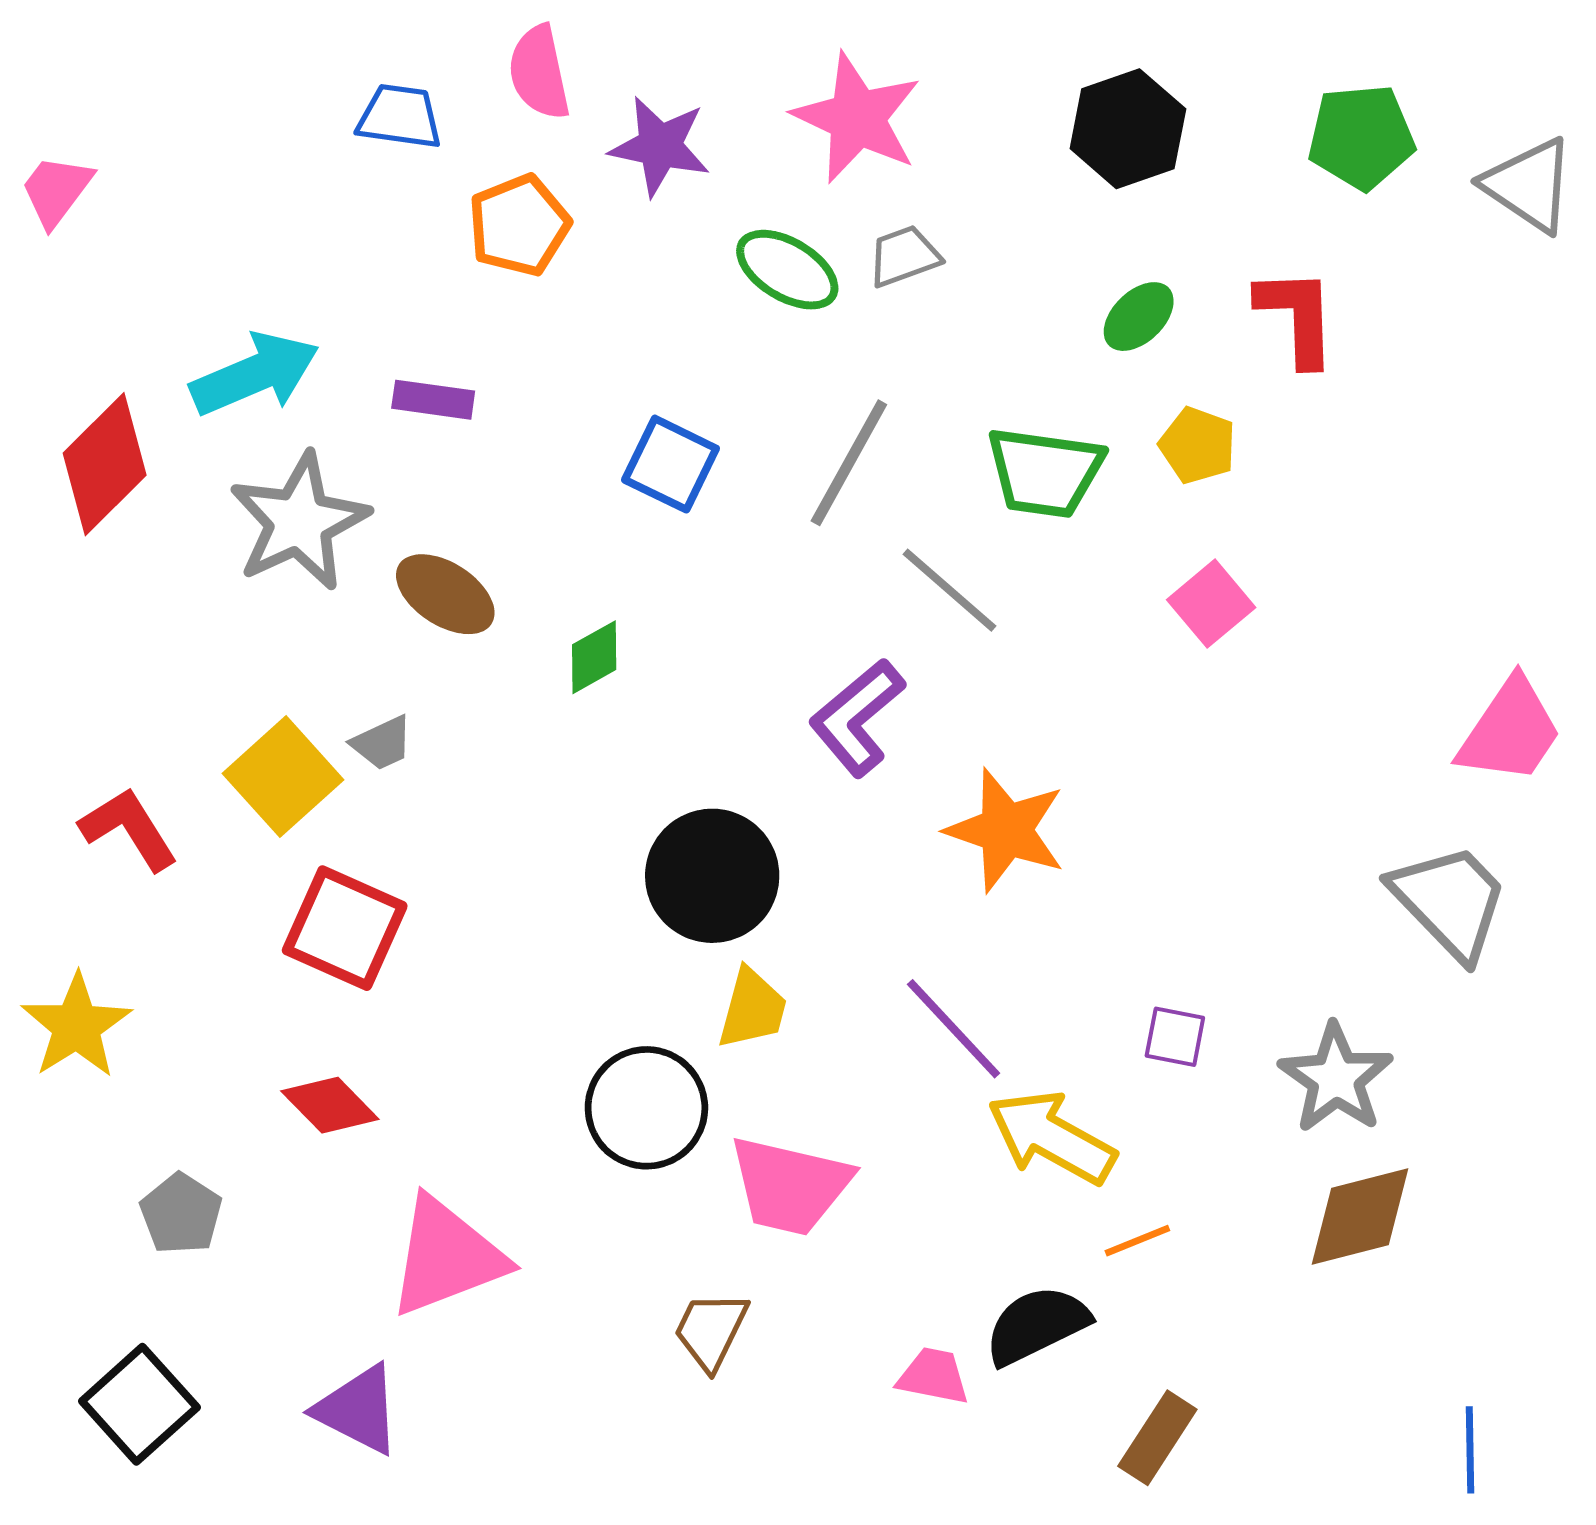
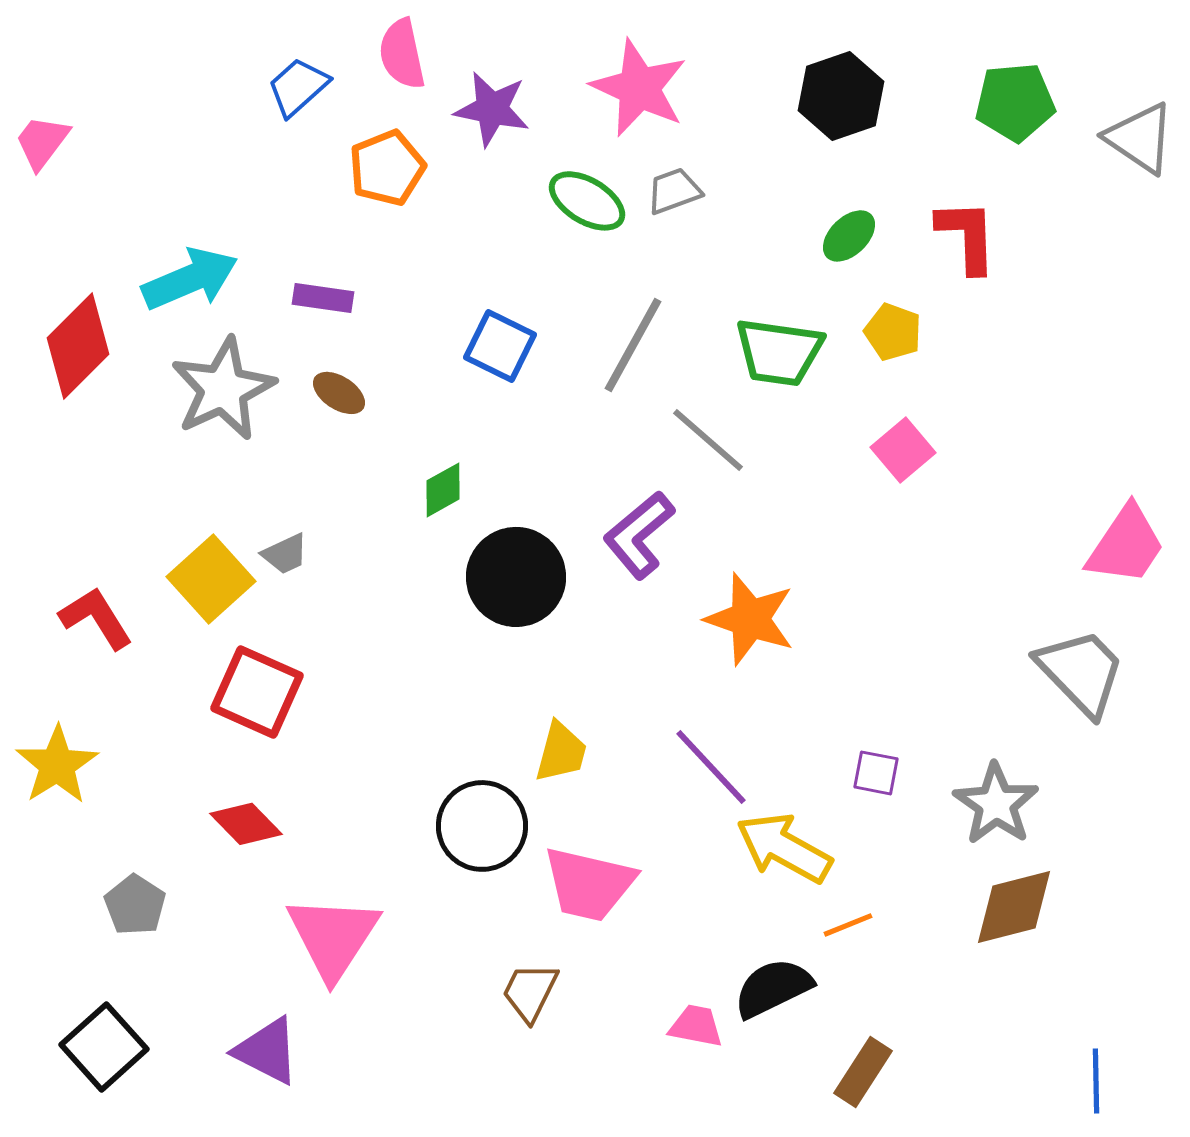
blue trapezoid: (400, 117) -> (298, 87), turned -50
brown ellipse: (445, 594) -> (339, 393), moved, size x0.7
black circle: (712, 876) -> (516, 577), moved
pink triangle: (447, 1257) -> (333, 937), turned -36

